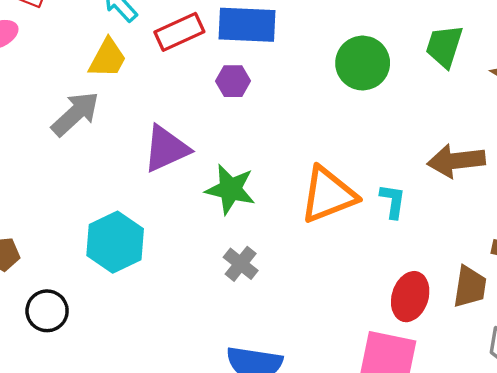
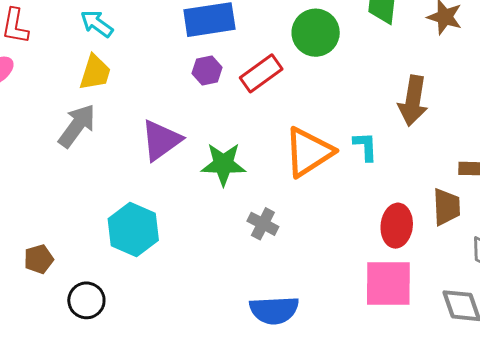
red rectangle: (179, 32) -> (261, 73), moved
brown arrow: (456, 161) -> (413, 101), turned -63
gray cross: (241, 264) -> (263, 224), moved

